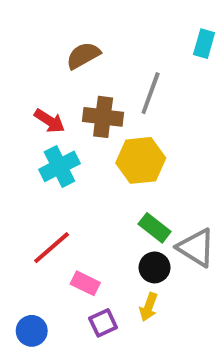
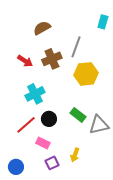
brown cross: (103, 117) -> (52, 59), turned -30
yellow hexagon: (141, 160) -> (86, 74), moved
cyan cross: (59, 166) -> (35, 94), moved
gray triangle: (196, 248) -> (99, 125), turned -45
black circle: (155, 267) -> (49, 119), moved

